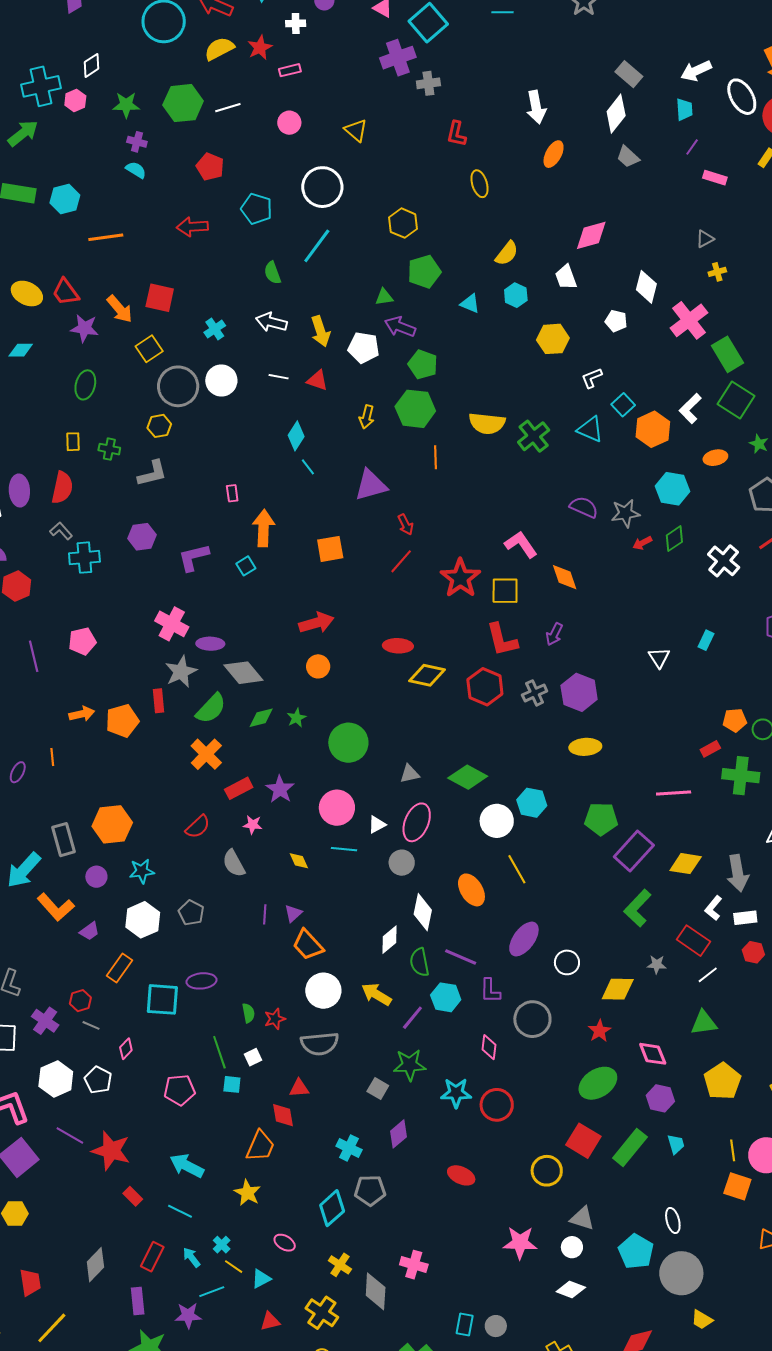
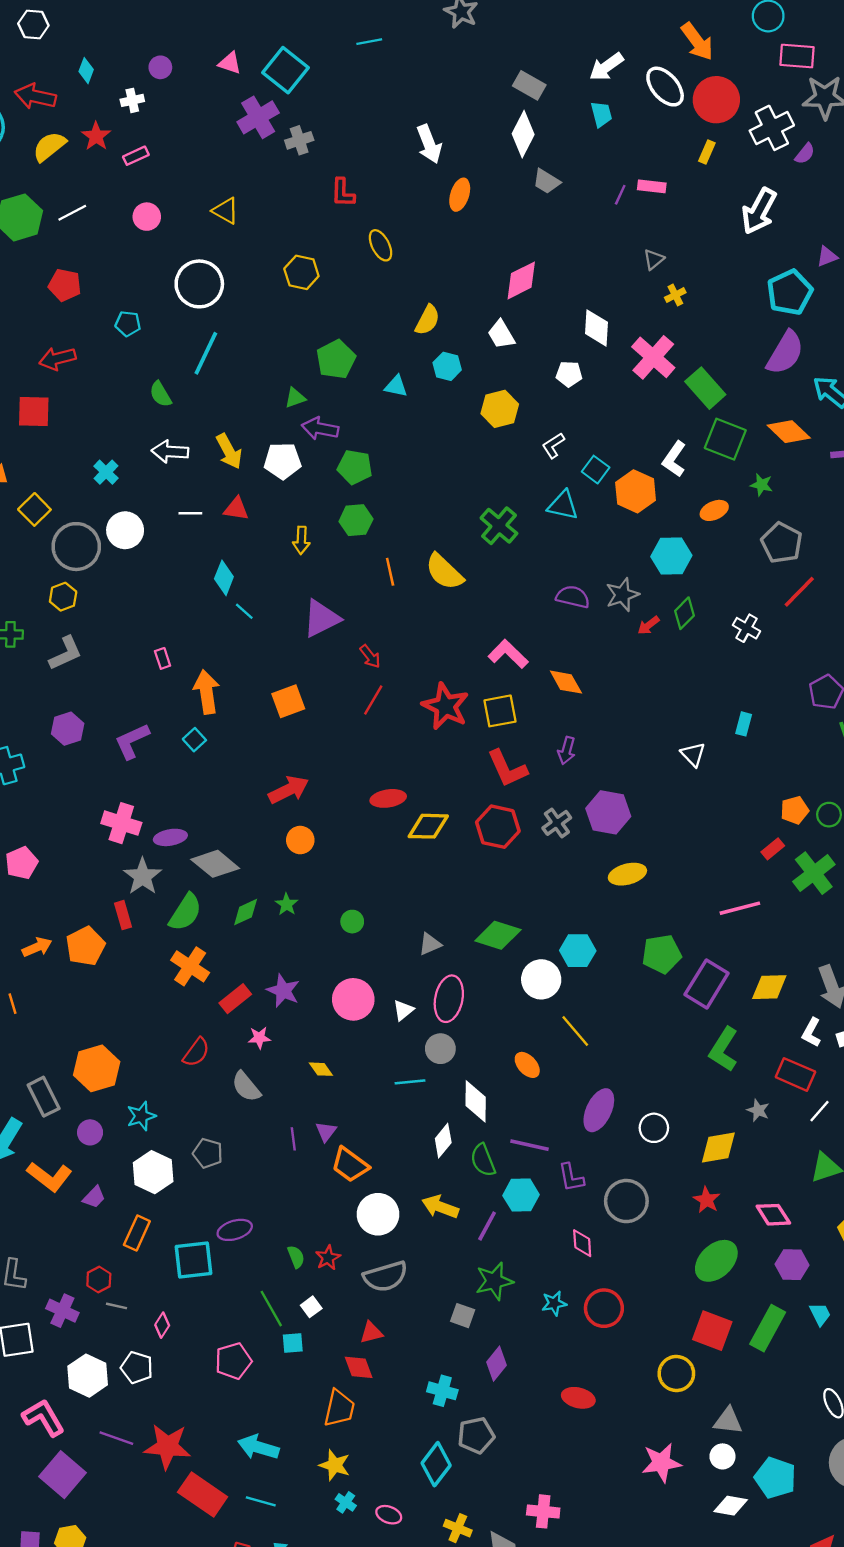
purple line: (692, 147) -> (620, 195), moved
cyan pentagon: (257, 209) -> (128, 324), size x0.7
yellow hexagon: (403, 223) -> (301, 272), moved
red square: (160, 298) -> (34, 412), moved
green hexagon: (415, 409) -> (356, 520), size x0.7
yellow semicircle: (487, 423) -> (444, 572), moved, turned 48
white cross: (724, 561) -> (747, 628), size x0.7
green circle: (348, 743) -> (352, 922), size x0.5
green cross: (741, 776) -> (814, 873), turned -33
cyan line: (344, 849) -> (410, 1082), moved
orange ellipse: (471, 890) -> (527, 1065), size x0.7
gray star: (657, 964) -> (758, 1110), turned 30
cyan star: (456, 1093) -> (554, 1303), size x0.7
red rectangle: (133, 1196) -> (203, 1494), size x2.0
cyan cross: (222, 1245) -> (346, 1502), moved
cyan pentagon: (636, 1251) -> (775, 1478), moved

